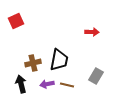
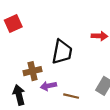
black trapezoid: (59, 60) -> (62, 52), moved
purple arrow: (47, 84) -> (48, 86), moved

